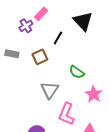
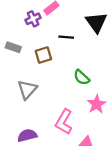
black line: (58, 38) -> (66, 37), turned 56
gray triangle: (50, 90) -> (27, 90), moved

